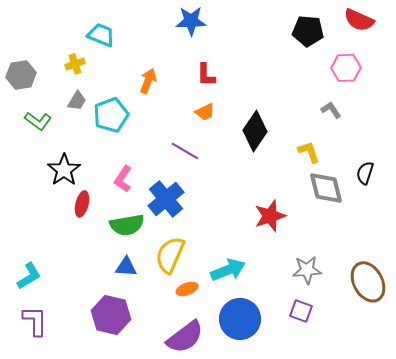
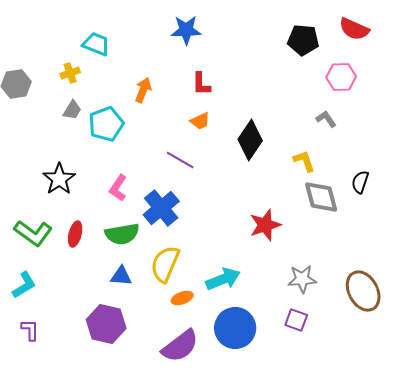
green L-shape: (38, 121) -> (33, 233), moved, size x1.4
red ellipse: (82, 204) -> (75, 234), moved
purple L-shape: (35, 321) -> (30, 330), size x0.7

